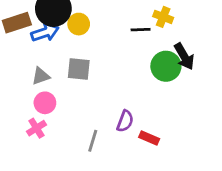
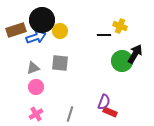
black arrow: (184, 56) -> (135, 54), turned -120
purple semicircle: (125, 121) -> (104, 102), moved
pink cross: (36, 128) -> (36, 114), moved

